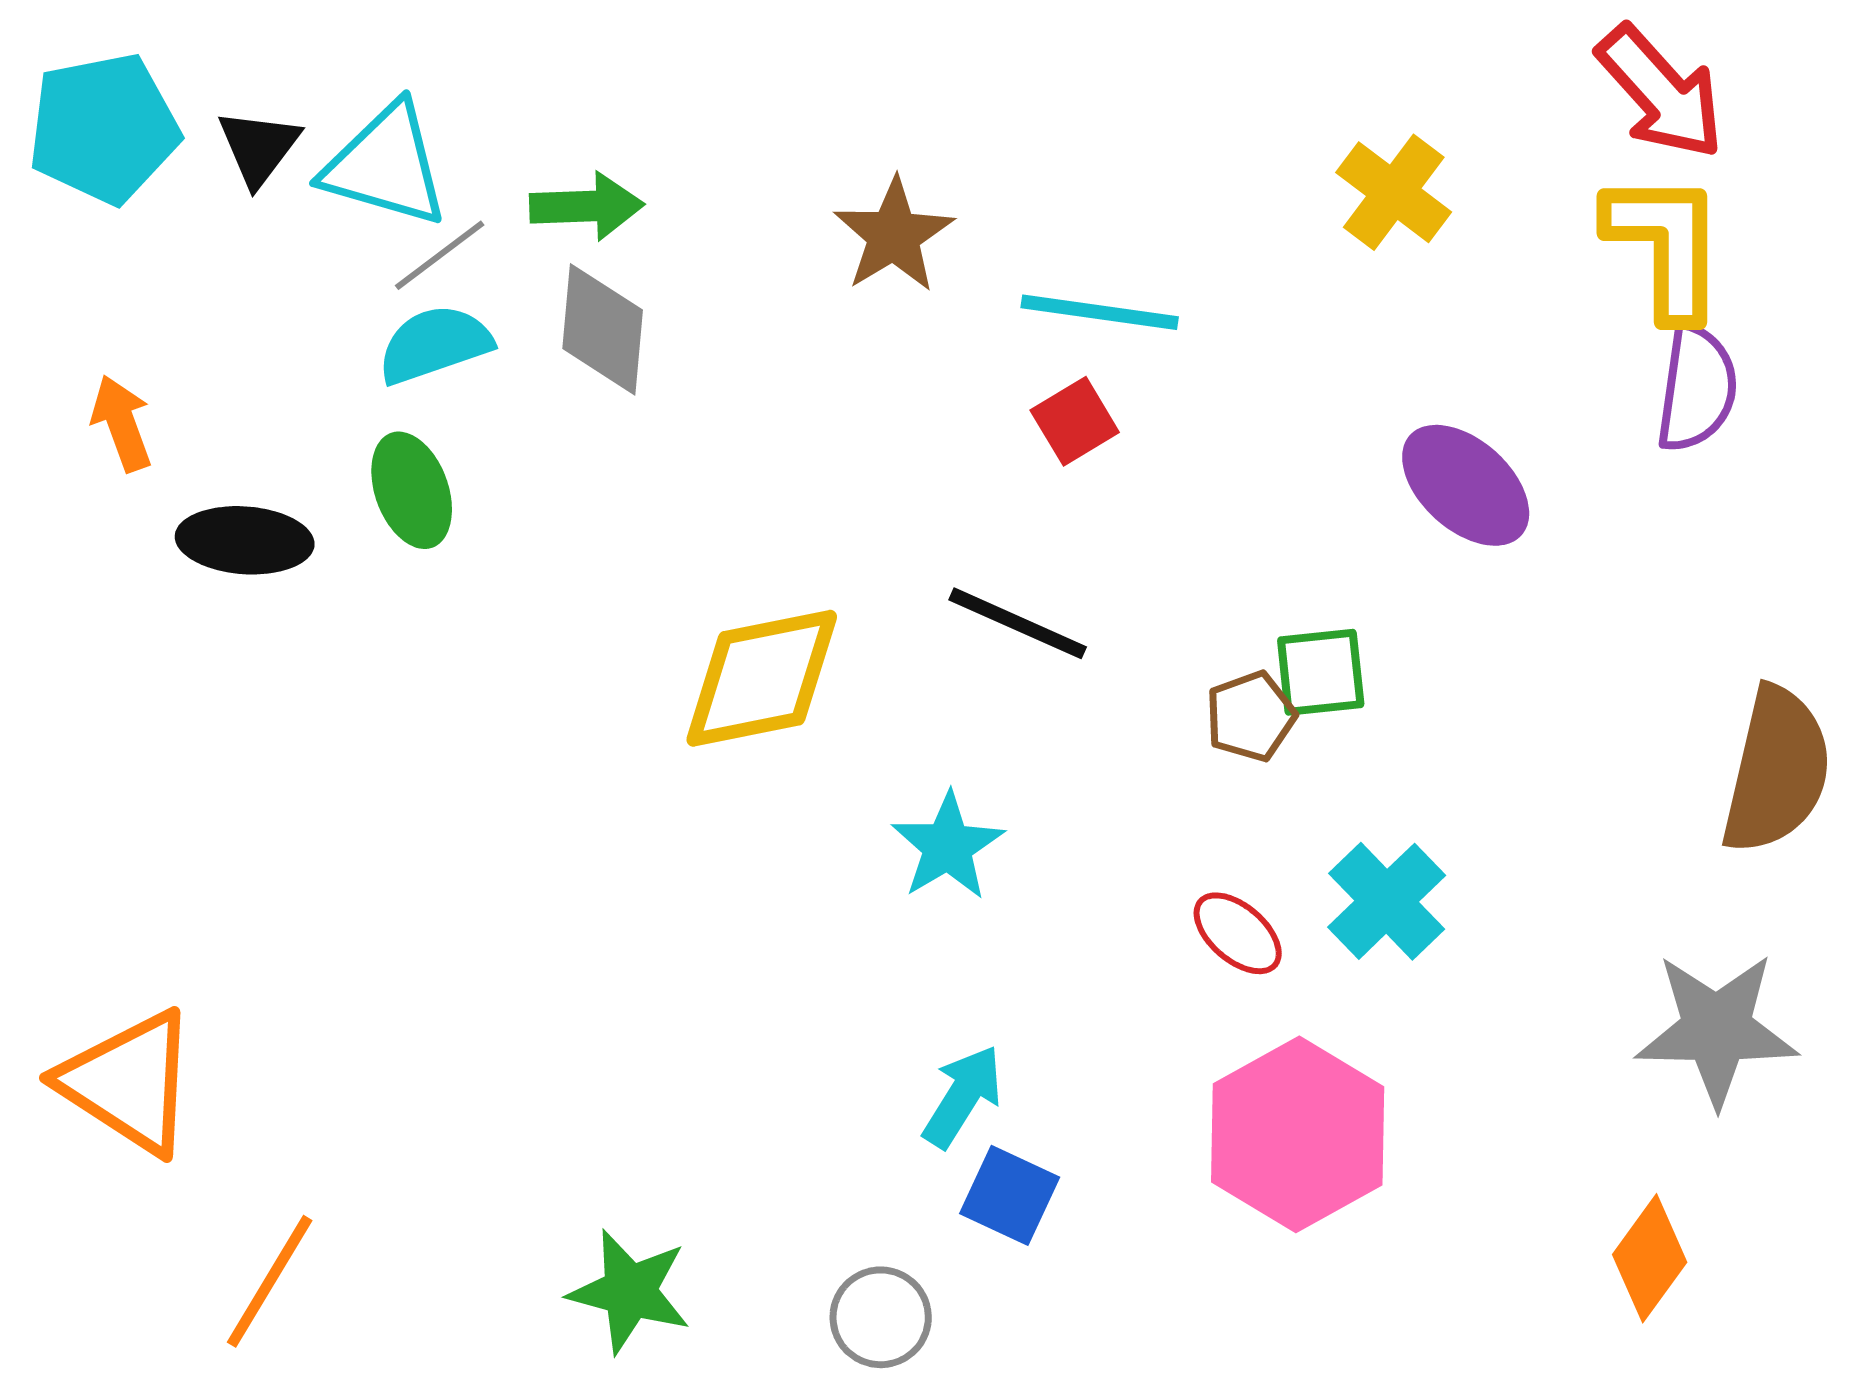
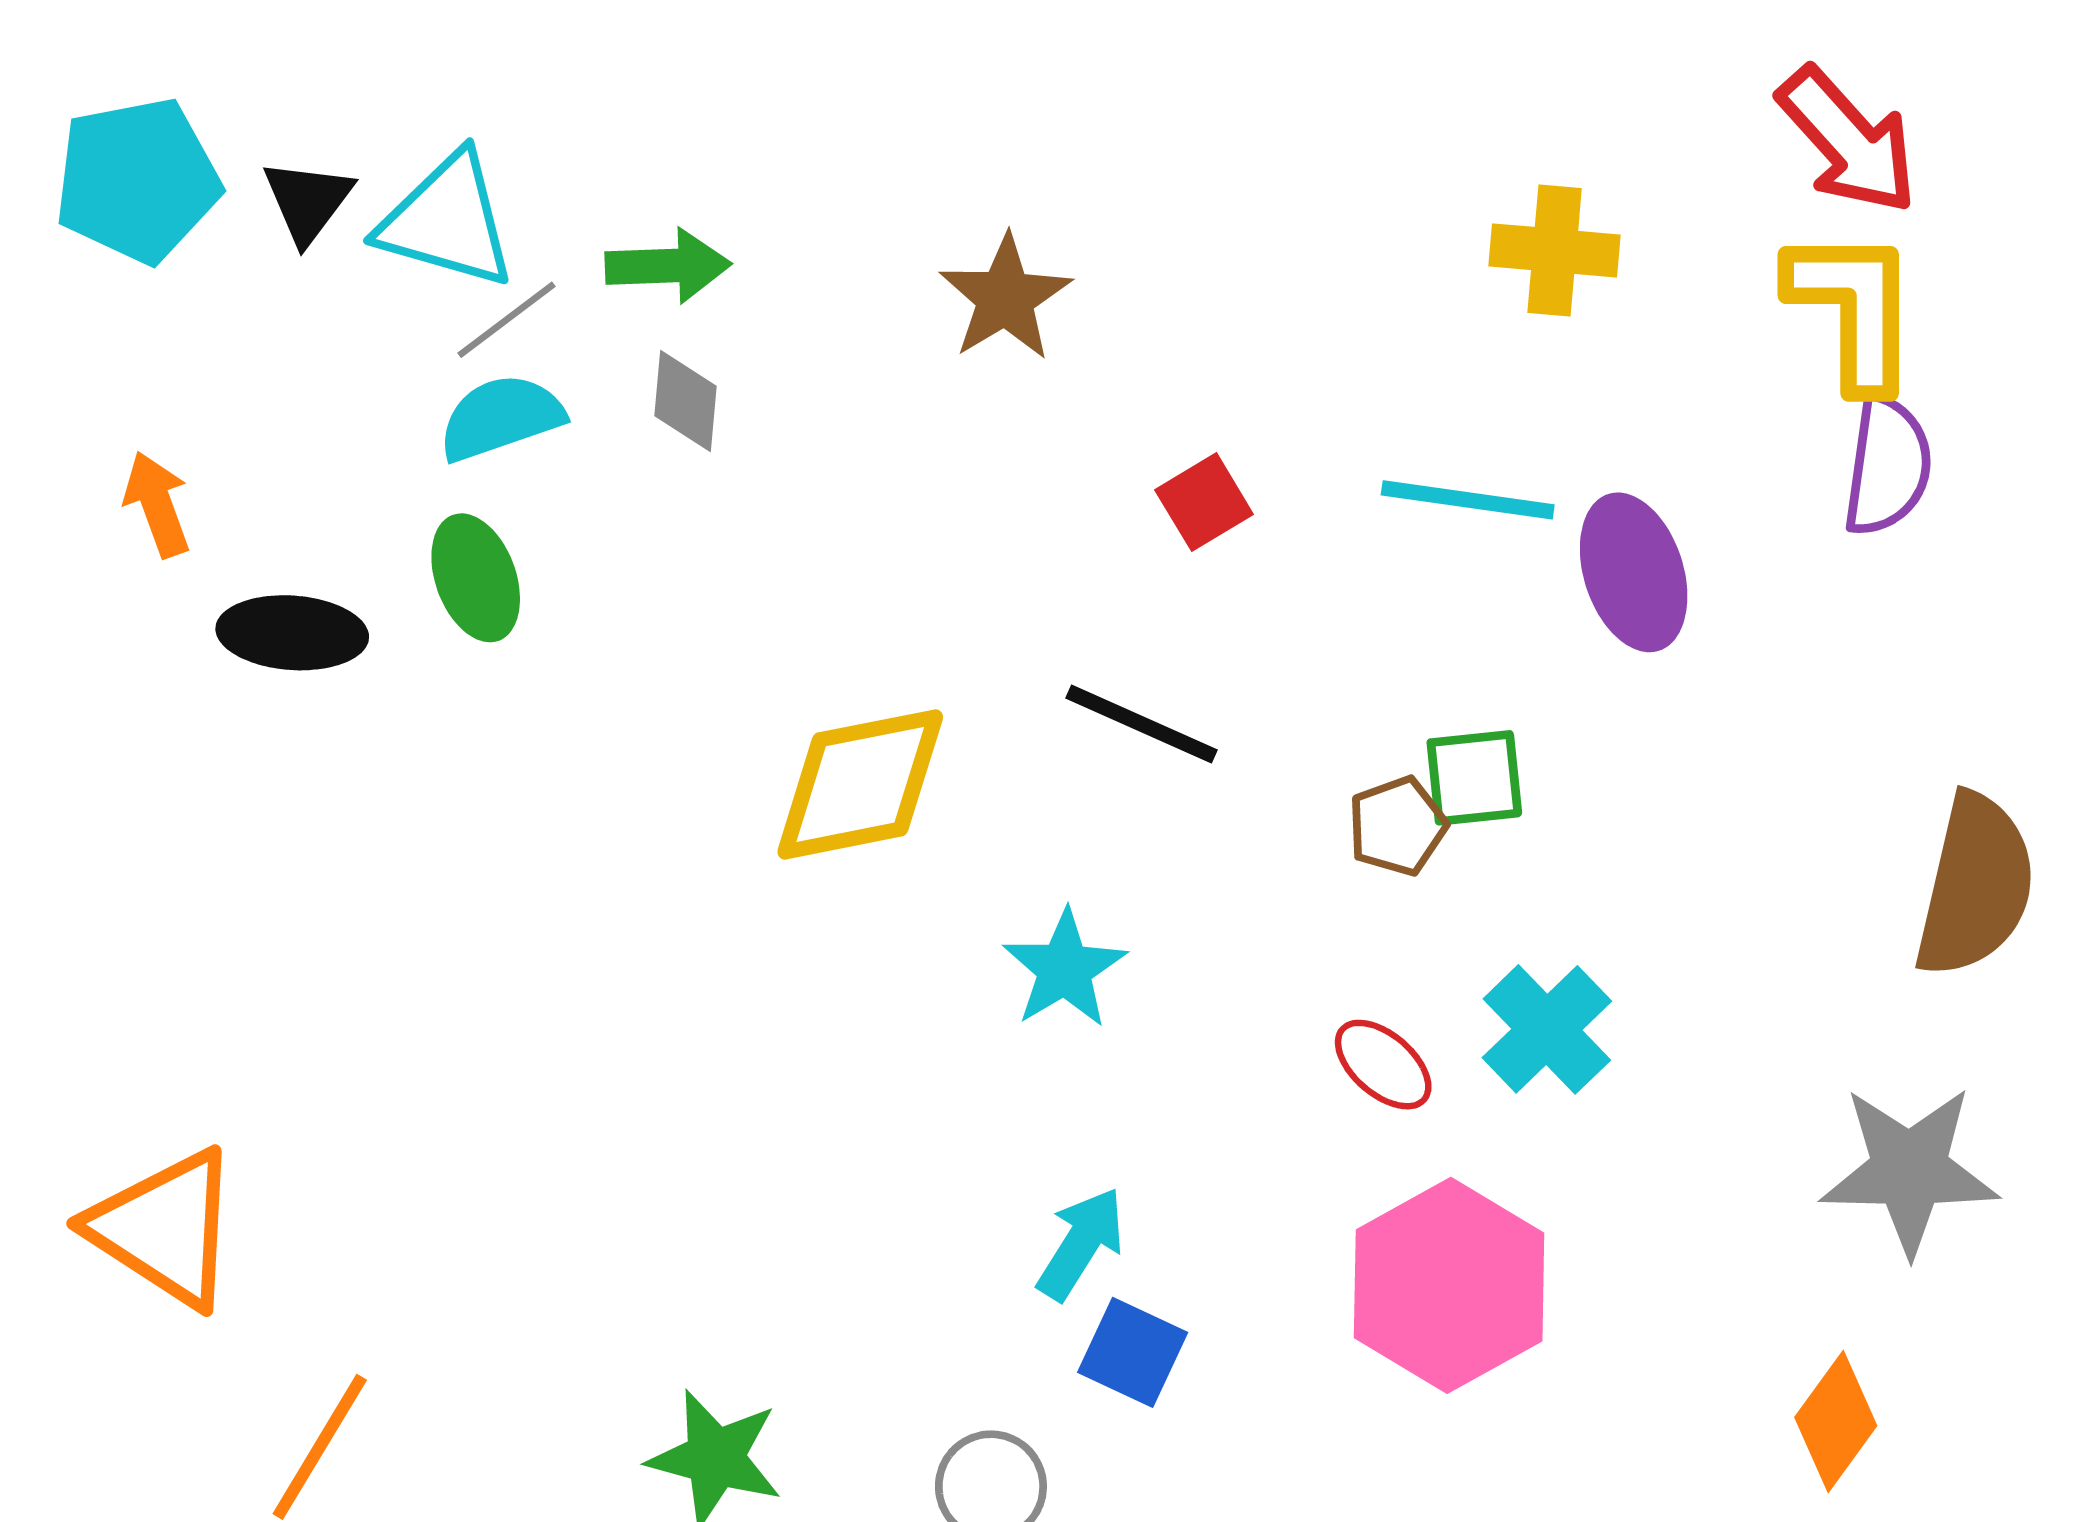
yellow cross: (1394, 192) -> (1555, 250), turned -32
cyan line: (1100, 312) -> (1468, 500), moved
gray diamond: (603, 329) -> (686, 401), size x0.7
purple ellipse: (1466, 485) -> (1634, 572), turned 30

